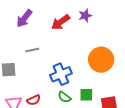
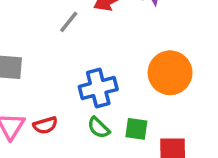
gray line: (32, 50) -> (69, 22), moved, turned -48

